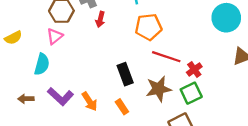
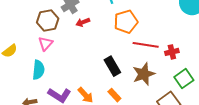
red arrow: (100, 19) -> (83, 22), turned 64
red cross: (194, 70) -> (172, 52), turned 32
green square: (191, 93) -> (184, 79), moved

